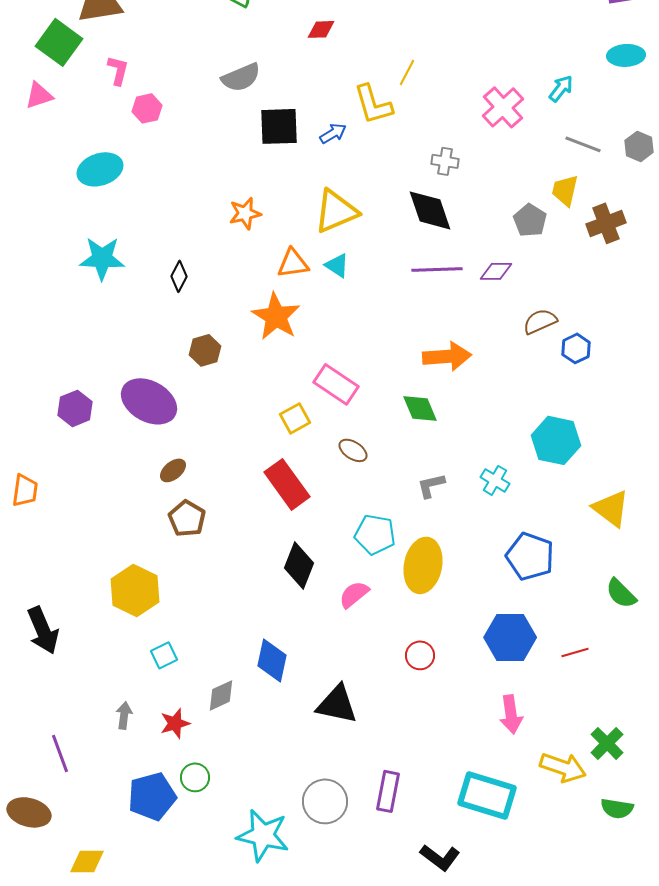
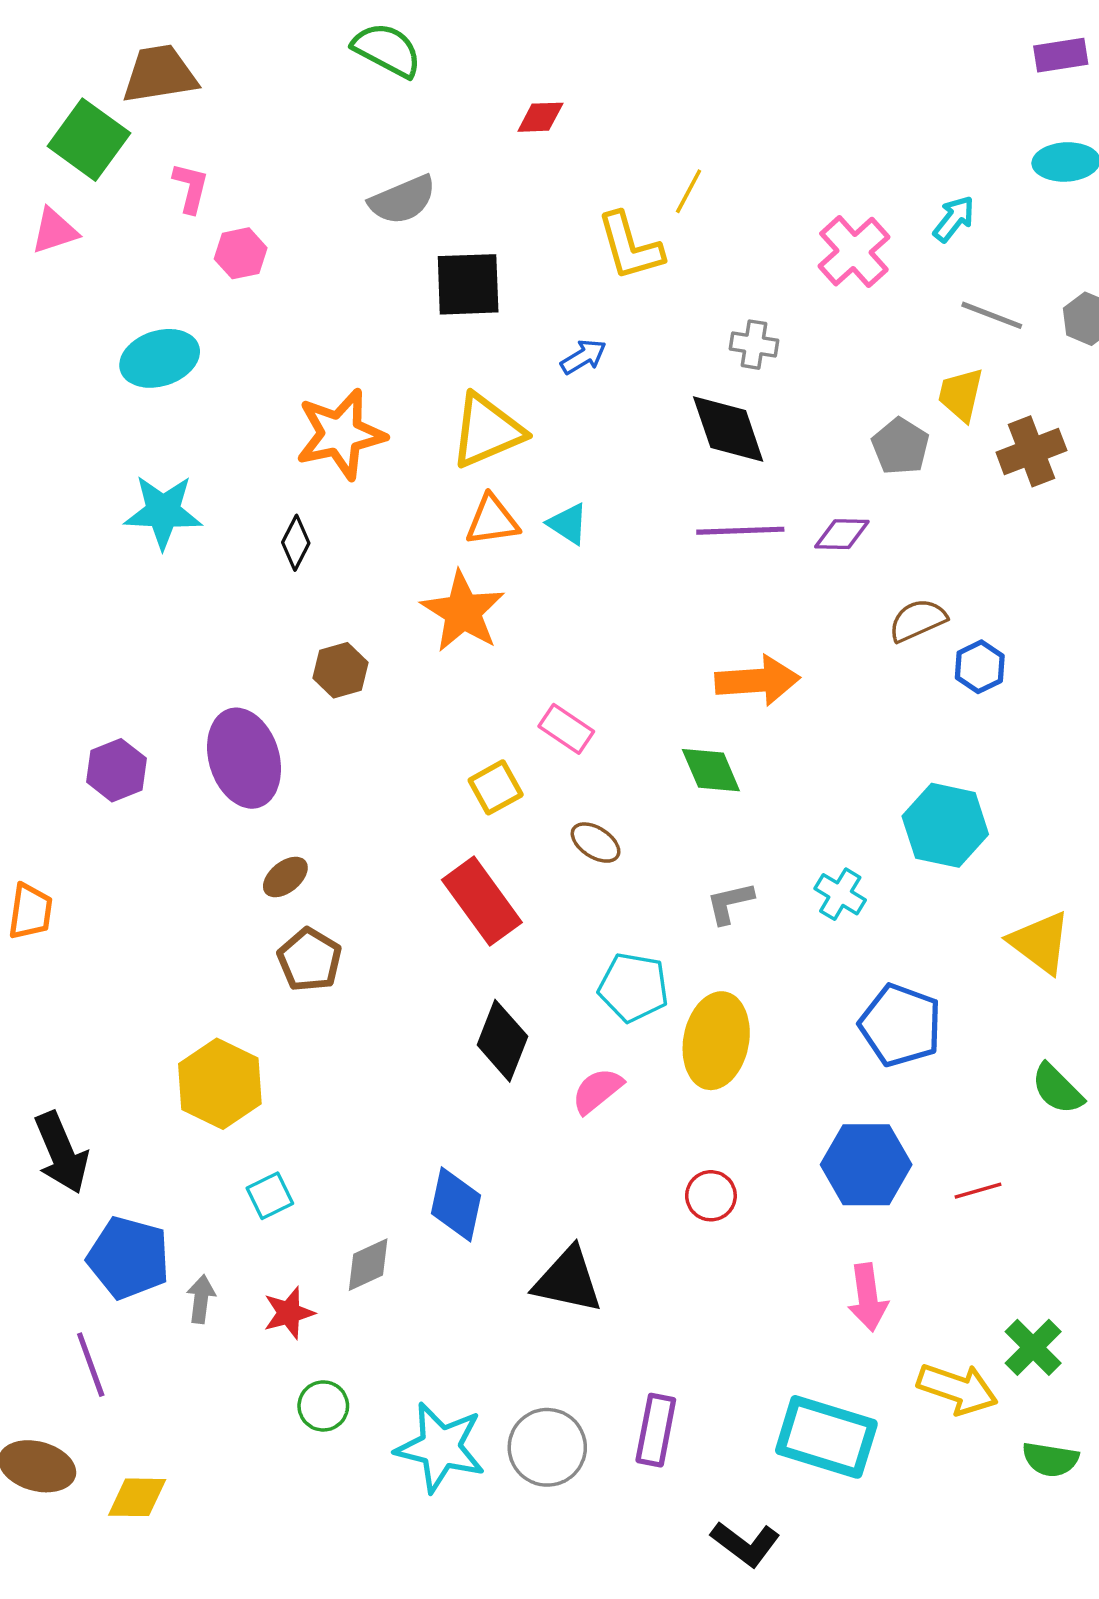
blue arrow: (333, 133) -> (583, 357), moved
yellow triangle: (336, 211) -> (487, 431), moved
orange star: (245, 213) -> (341, 434), moved, size x1.6
pink rectangle: (336, 384) -> (566, 729), size x0.7
purple ellipse: (149, 401) -> (244, 758), turned 44
blue pentagon: (152, 796) -> (129, 1258), moved, turned 30
cyan star: (263, 835) -> (440, 1447), moved
yellow diamond: (87, 861) -> (137, 1497), moved

